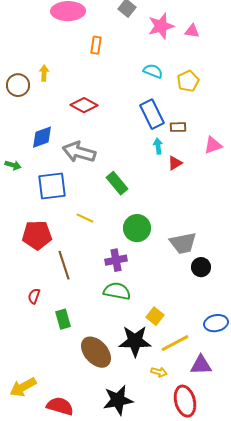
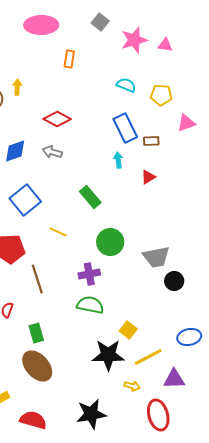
yellow pentagon: (188, 81) -> (161, 95), turned 30
pink triangle: (213, 145) -> (186, 123), moved
cyan arrow: (158, 146) -> (118, 160), moved
gray arrow: (79, 152) -> (52, 152), moved, size x0.6
blue square: (52, 186) -> (25, 200), turned -32
brown ellipse: (96, 352) -> (37, 366), moved

